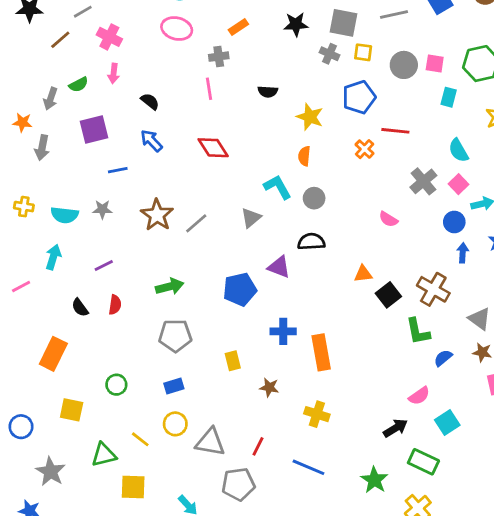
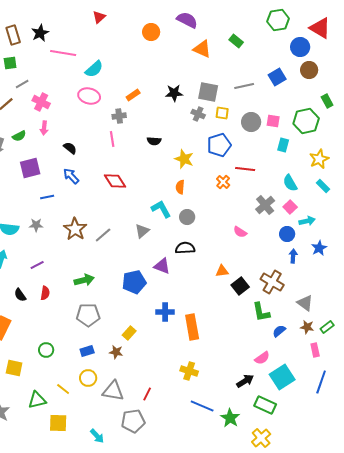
yellow rectangle: (233, 361) -> (129, 333), turned 56
brown star: (269, 387) -> (116, 352), moved
cyan square: (447, 422) -> (282, 377), size x1.4
blue line: (308, 467) -> (202, 406), moved

